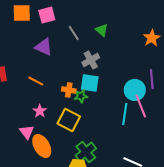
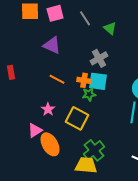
gray line: (74, 33) -> (85, 18), moved
orange line: (36, 81) -> (57, 79), moved
orange cross: (69, 90) -> (84, 80), moved
pink triangle: (27, 132) -> (35, 130), turned 35

